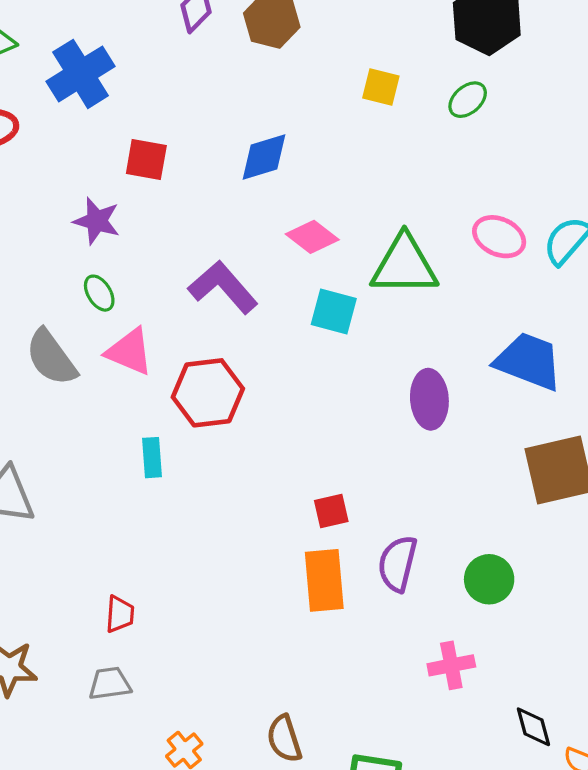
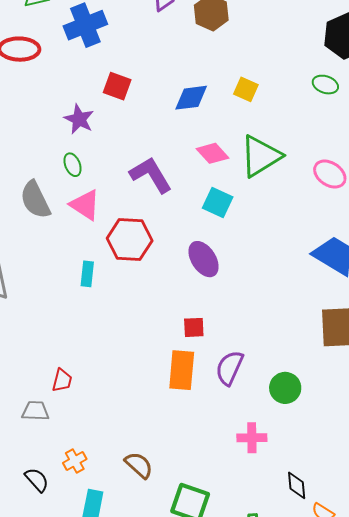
yellow square: (381, 87) -> (246, 89), moved
green ellipse: (468, 100) -> (325, 85), turned 50
green triangle: (404, 265) -> (261, 156), moved, turned -42
purple ellipse: (429, 399) -> (204, 259), moved, turned -39
red trapezoid: (120, 614) -> (62, 380), moved
brown semicircle: (284, 739) -> (139, 465), turned 140

